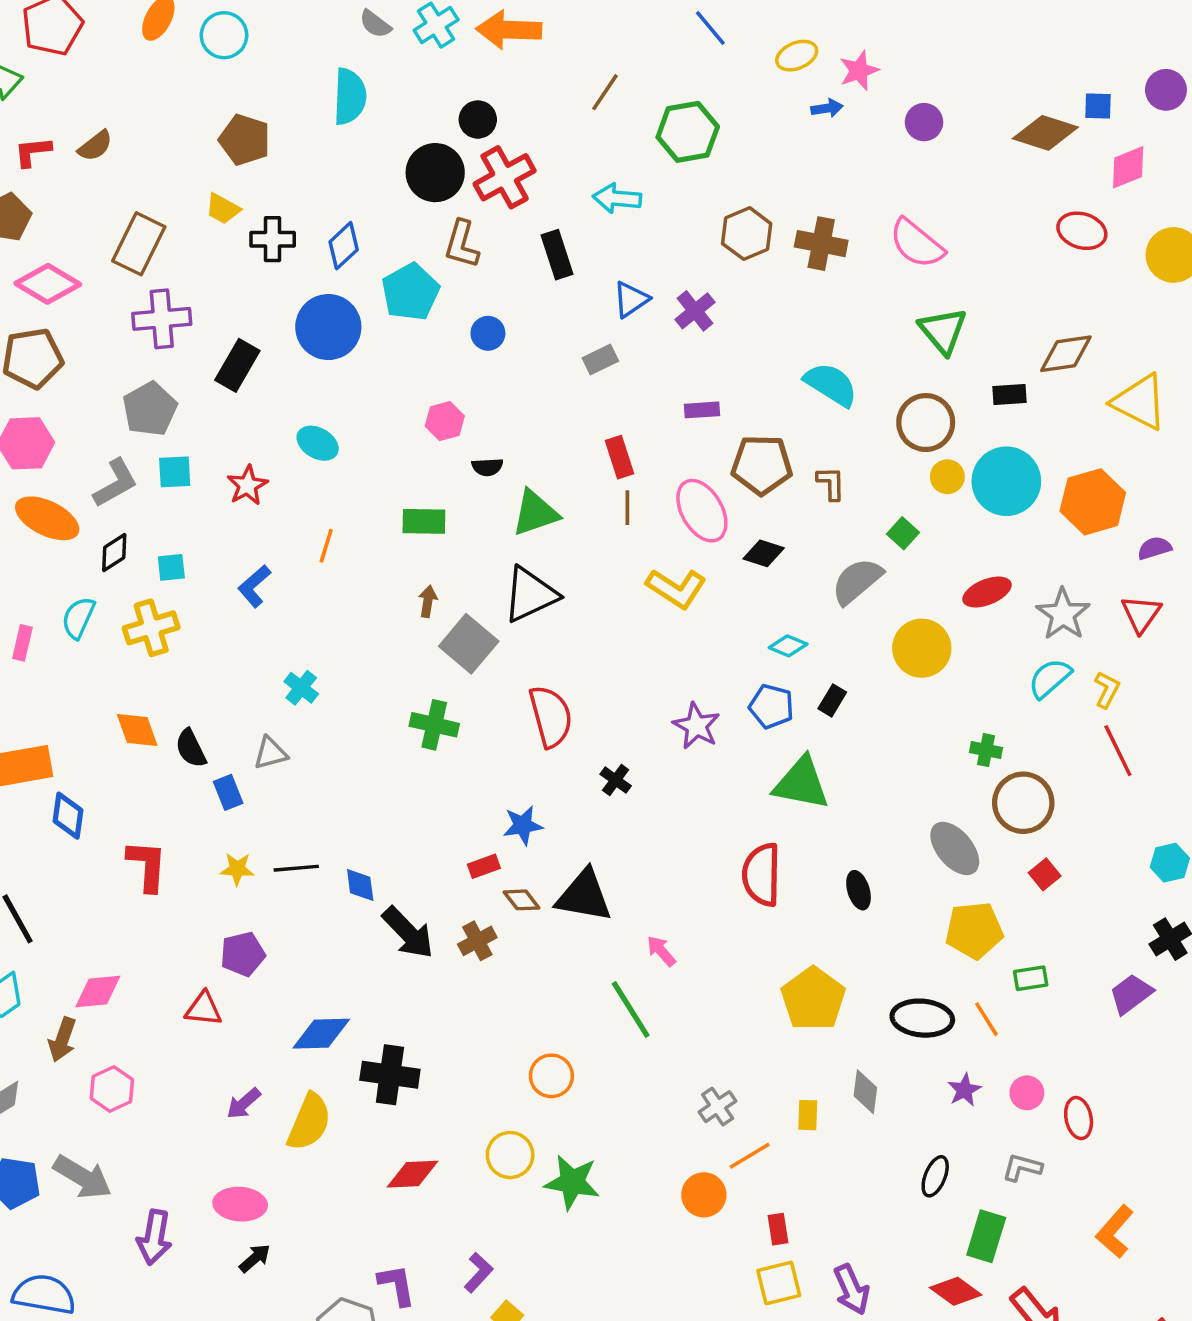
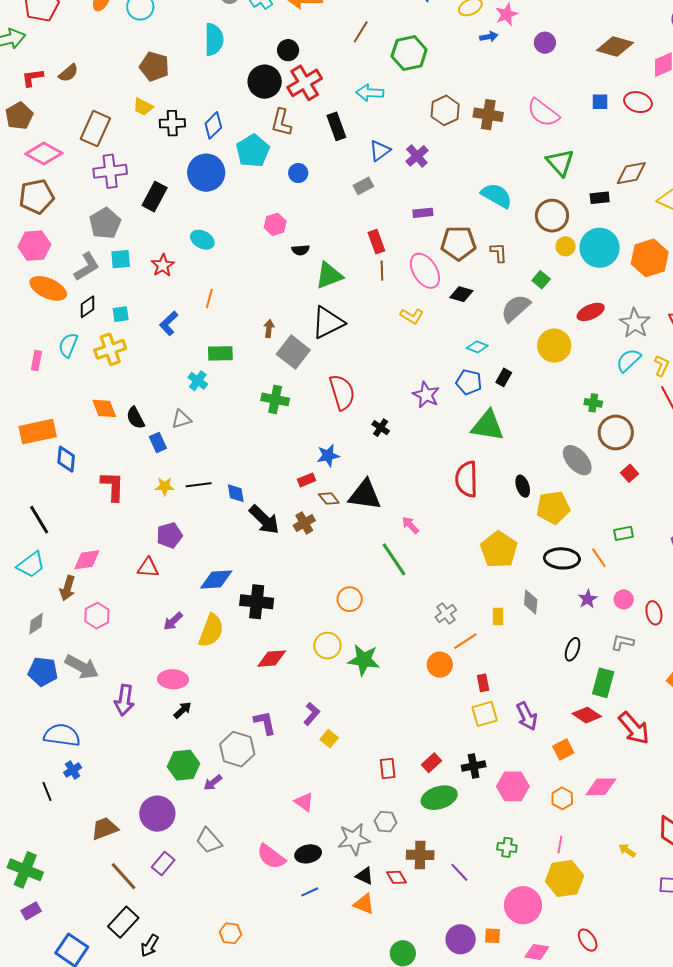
blue square: (1098, 106) -> (600, 102), moved
green rectangle: (424, 521) -> (220, 353), moved
yellow L-shape: (676, 588) -> (412, 316), size x0.7
yellow pentagon: (974, 930) -> (553, 508), moved

